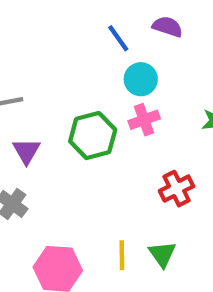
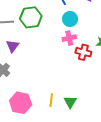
green hexagon: (93, 136) -> (31, 17), moved
red cross: (177, 189) -> (83, 52), moved, turned 35

